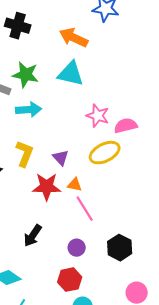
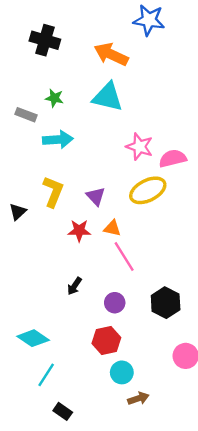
green star: (26, 75) -> (54, 98), size x0.6
red star: (47, 187) -> (79, 231), size x0.7
black arrow: (33, 236) -> (74, 286), moved, size x0.7

